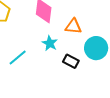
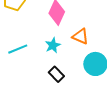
black rectangle: (71, 61) -> (56, 74), moved

